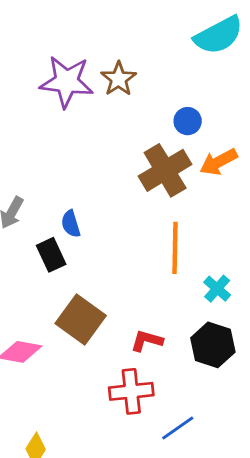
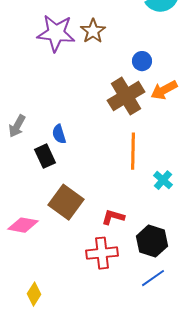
black hexagon: (213, 345) -> (152, 241), moved
blue line: (178, 428) -> (153, 278), moved

